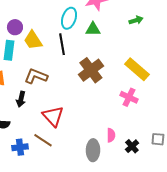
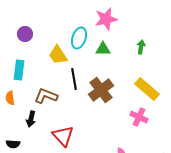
green arrow: (136, 20) -> (141, 47), moved, turned -64
purple circle: (15, 27) -> (25, 34), moved
yellow trapezoid: (33, 40) -> (58, 55), moved
black line: (62, 44) -> (74, 79), moved

